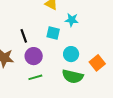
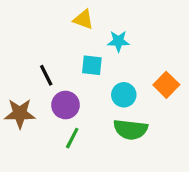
orange square: (97, 63) -> (166, 85), moved
green line: (35, 77) -> (72, 138), turned -40

